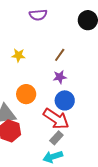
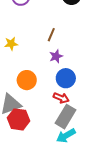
red arrow: (56, 119) -> (61, 98), size x0.6
gray rectangle: (56, 138) -> (66, 117), size x1.6

